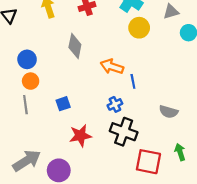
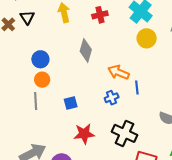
blue cross: (115, 104) -> (112, 98), moved

